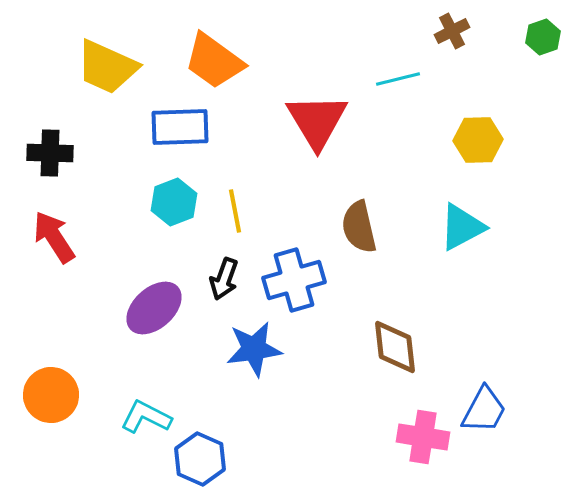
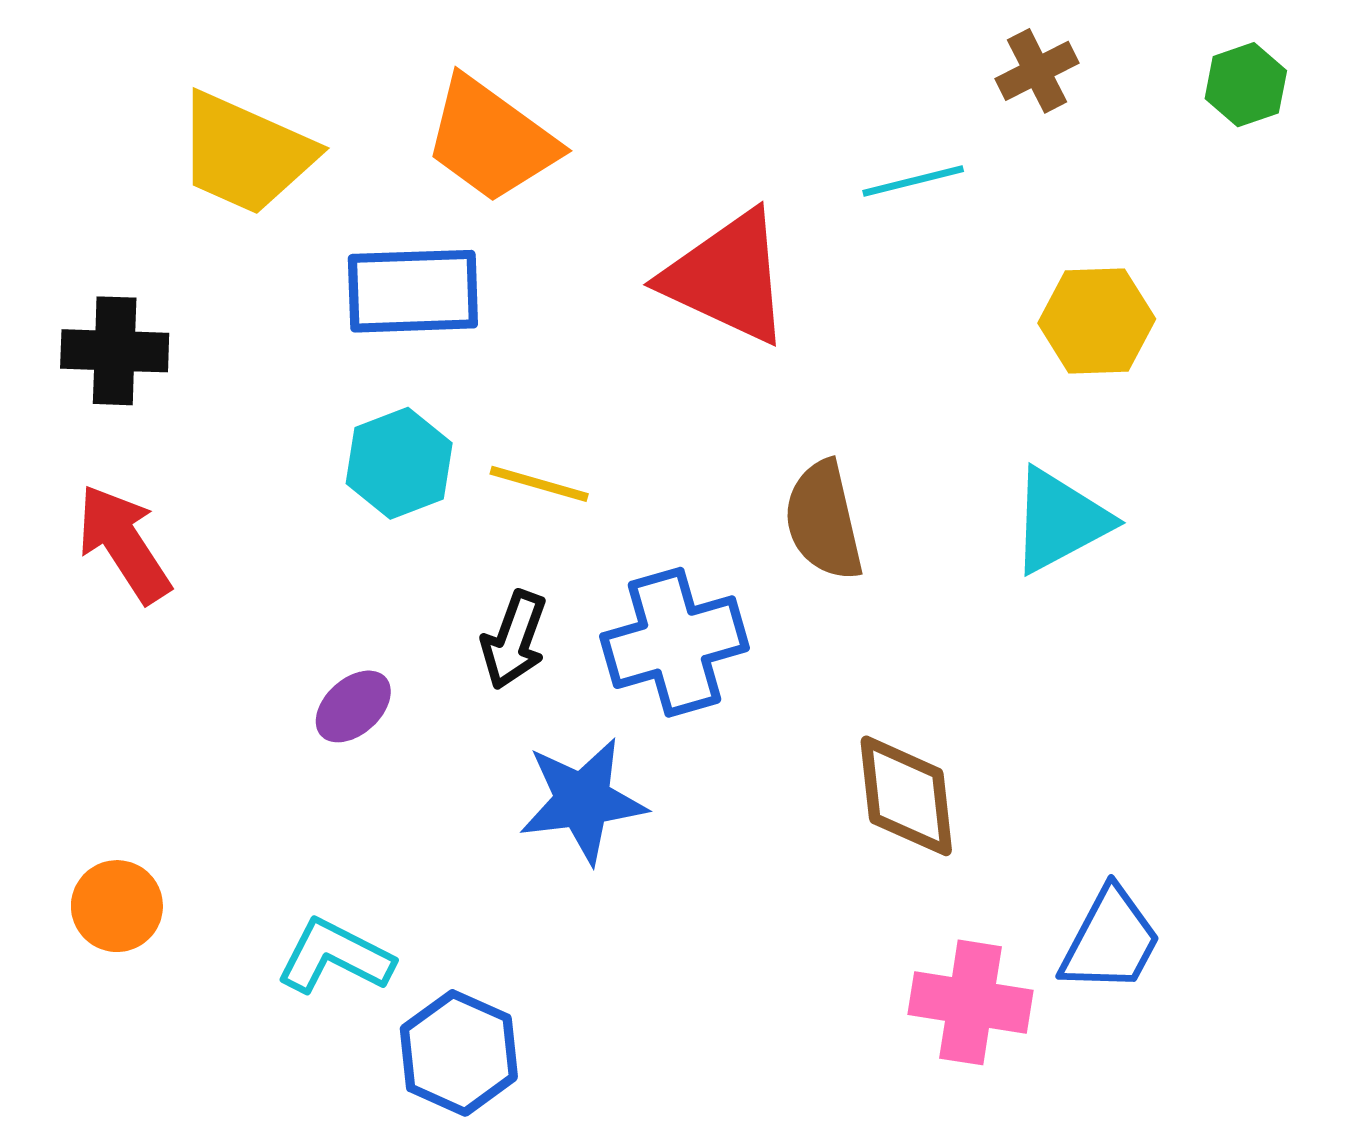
red triangle: (317, 121) -> (727, 277), turned -34
yellow line: (235, 211) -> (539, 484), turned -63
purple ellipse: (154, 308) -> (353, 706), size x0.6
orange circle: (51, 395) -> (117, 906), size x0.7

